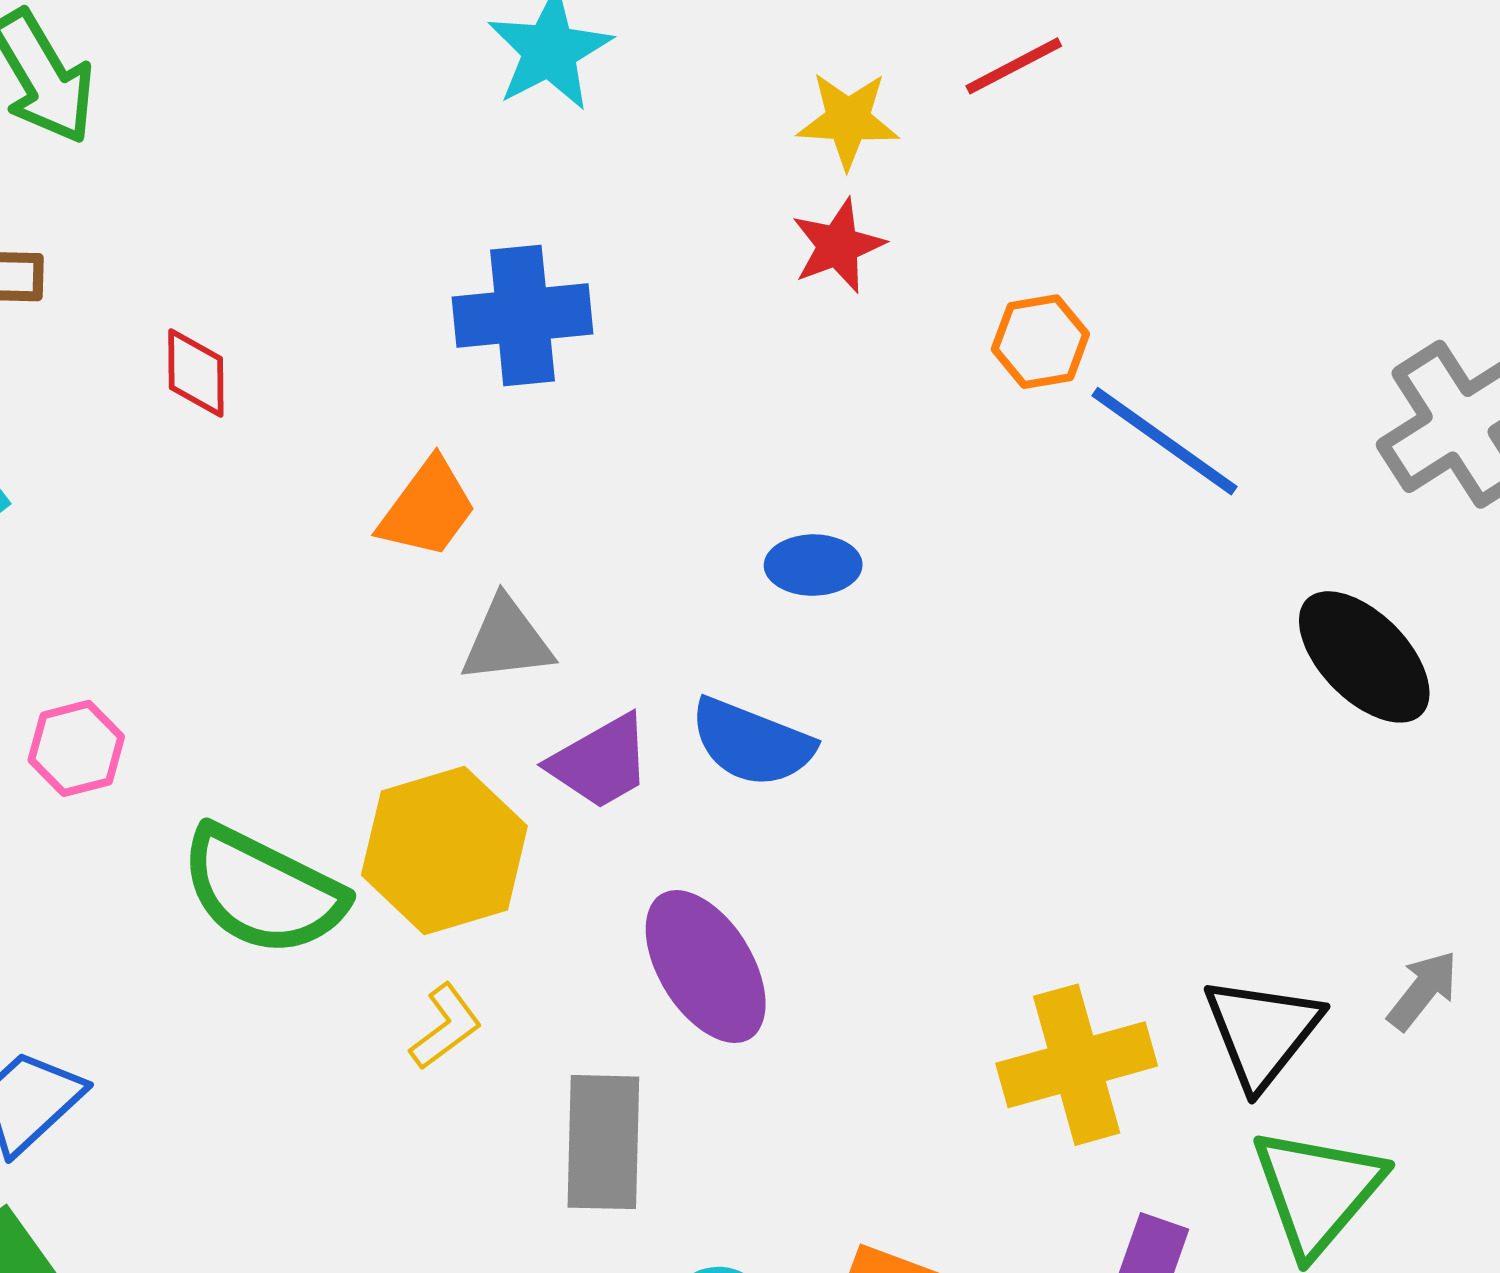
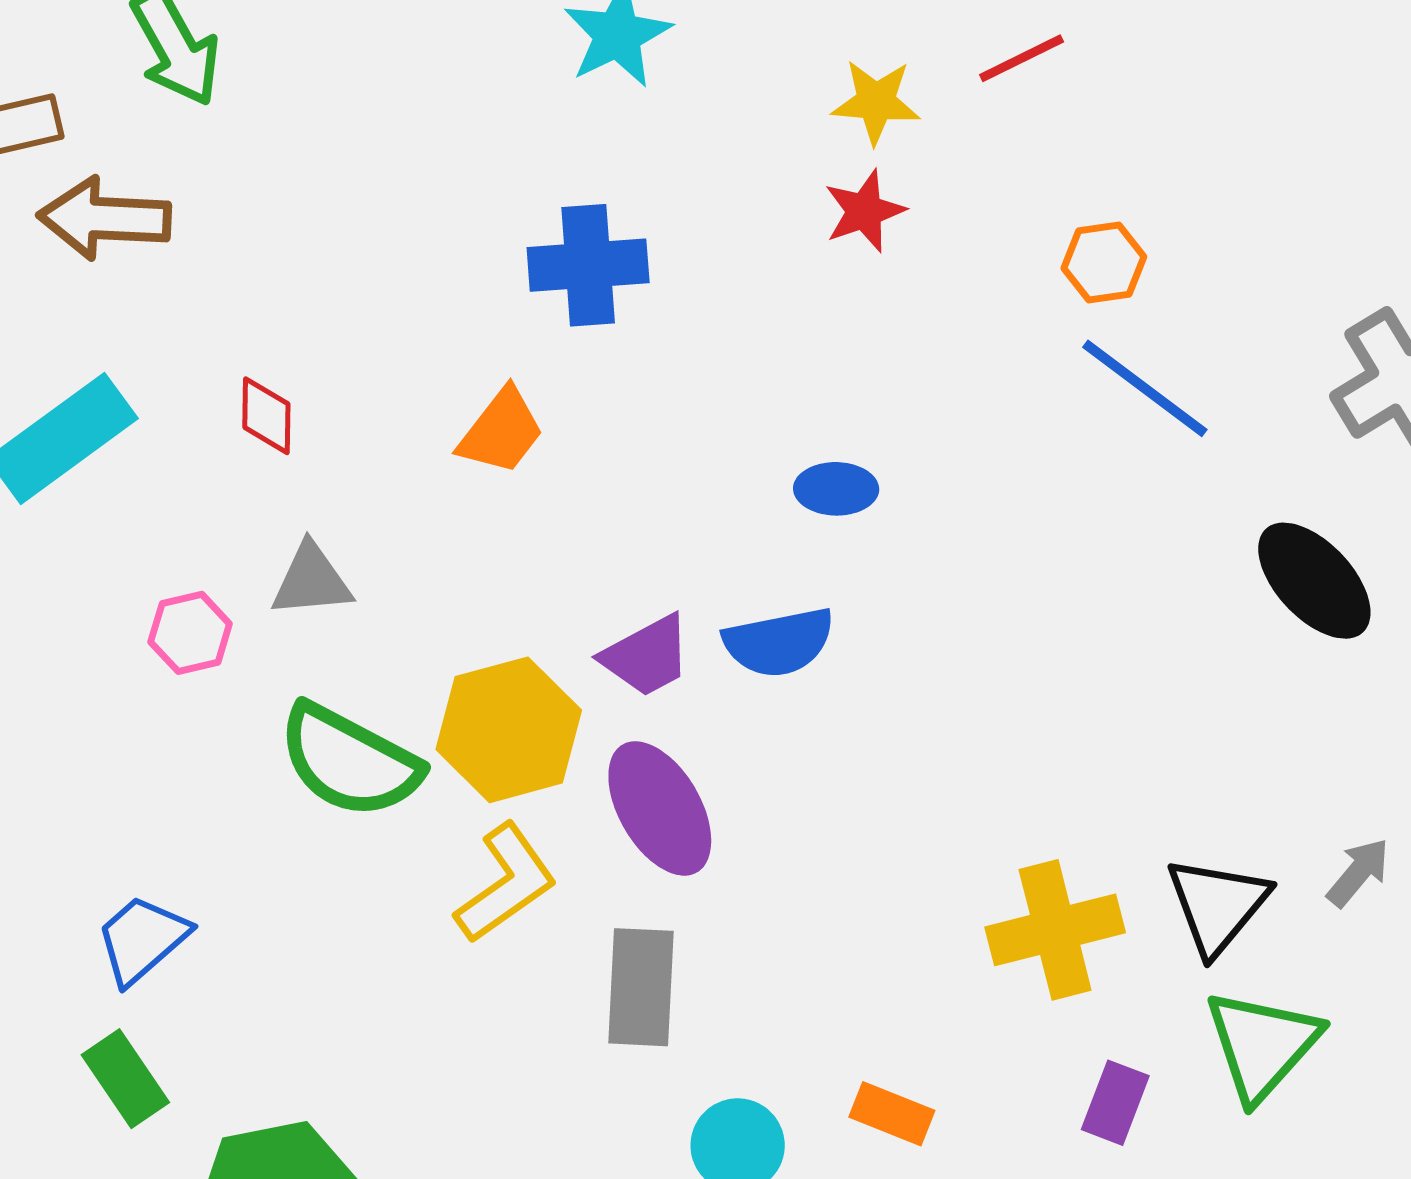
orange hexagon: (1040, 342) -> (1104, 263), moved
red diamond: (196, 373) -> (266, 416), moved
gray triangle: (507, 640) -> (311, 580), moved
blue semicircle: (752, 743) -> (779, 642), turned -34
purple ellipse: (706, 967) -> (660, 808), moved
yellow L-shape: (446, 1027) -> (506, 883), size x1.6

